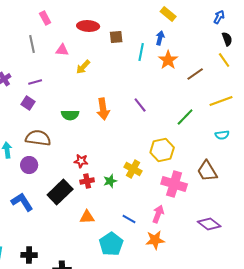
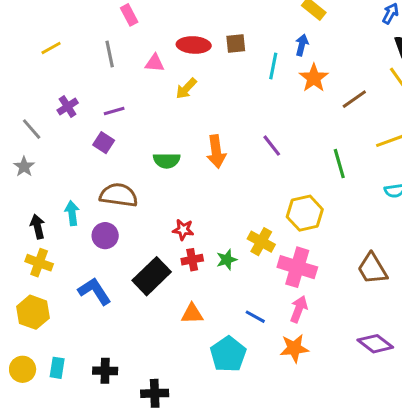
red ellipse: (88, 26) -> (194, 45), moved
green line: (185, 117) -> (339, 164), turned -60
brown trapezoid: (207, 171) -> (372, 269), moved
pink cross: (174, 184) -> (297, 267), moved
purple diamond: (209, 224) -> (375, 344), moved

